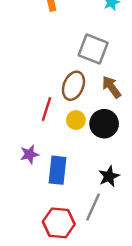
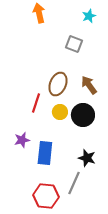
gray square: (93, 49) -> (74, 44), moved, size x0.7
black star: (109, 176) -> (87, 158), turned -30

